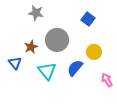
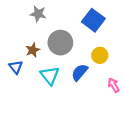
blue square: (88, 19) -> (93, 20), size x1.5

